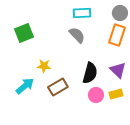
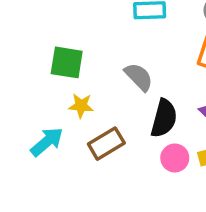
green square: (24, 33) -> (67, 62), moved, turned 30
gray semicircle: (77, 35) -> (139, 77), moved

